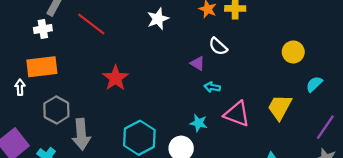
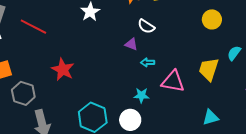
cyan semicircle: (314, 84) -> (234, 53), moved
gray hexagon: (56, 110) -> (23, 93), moved

